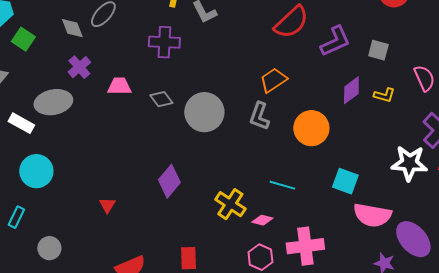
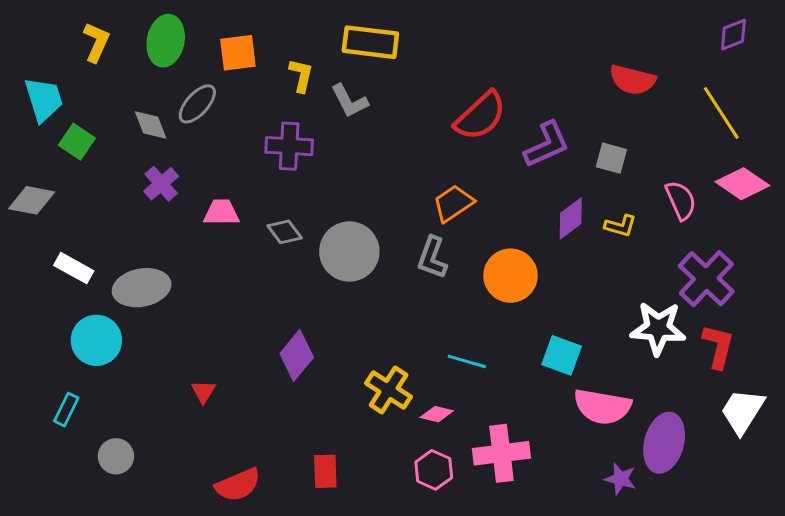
gray ellipse: (53, 102) -> (142, 288), moved
purple ellipse: (413, 239) -> (664, 443), turned 57

